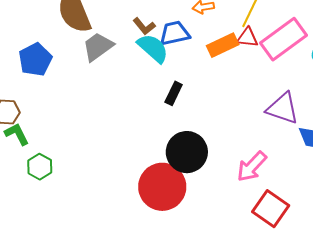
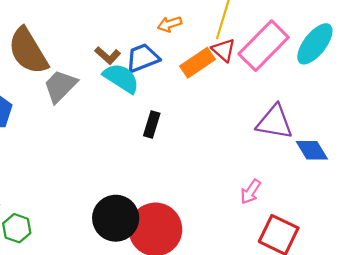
red triangle: (247, 38) -> (224, 50), turned 45
black circle: (187, 152) -> (116, 218), moved
pink arrow: (252, 167) -> (251, 192), size x0.7

